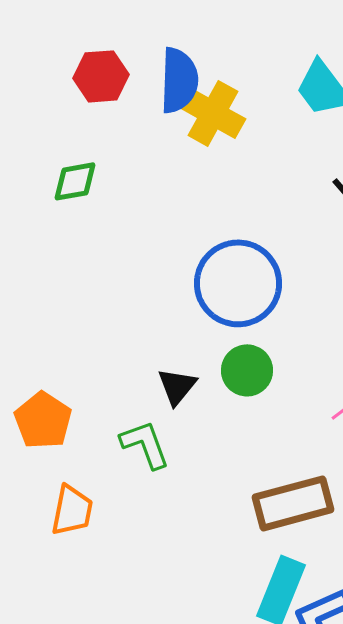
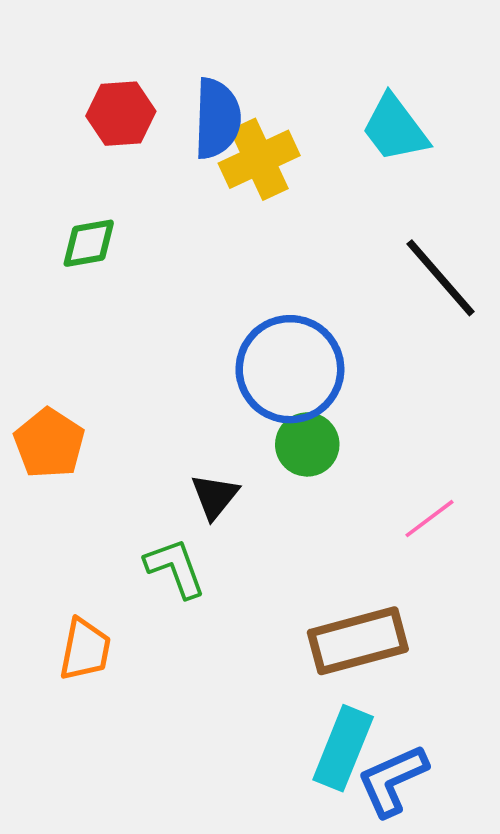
yellow cross: (213, 113) -> (259, 159), turned 36
green circle: (247, 370) -> (307, 444), moved
orange pentagon: (43, 420) -> (49, 443), moved

